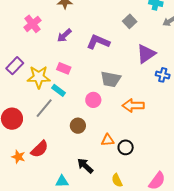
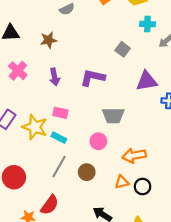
purple arrow: (64, 35) -> (55, 77), turned -49
purple triangle: (146, 54) -> (147, 81), turned 35
yellow star: (39, 77) -> (35, 127), turned 30
orange arrow: (133, 106) -> (134, 156), moved
gray line: (44, 108) -> (59, 167), moved

